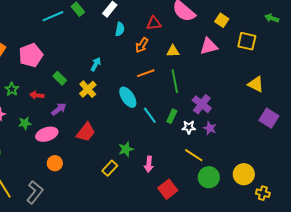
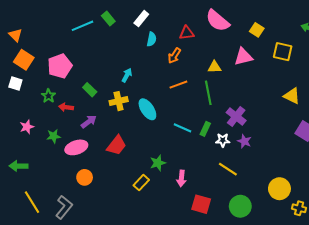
yellow triangle: (173, 51) -> (214, 67), moved
green star: (12, 89) -> (48, 96), moved
yellow cross: (88, 89) -> (119, 101), turned 30
cyan ellipse: (128, 97) -> (147, 109), moved
cyan line: (150, 115) -> (183, 128), turned -30
green circle: (209, 177) -> (240, 206), moved
red square: (168, 189) -> (201, 204), turned -36

